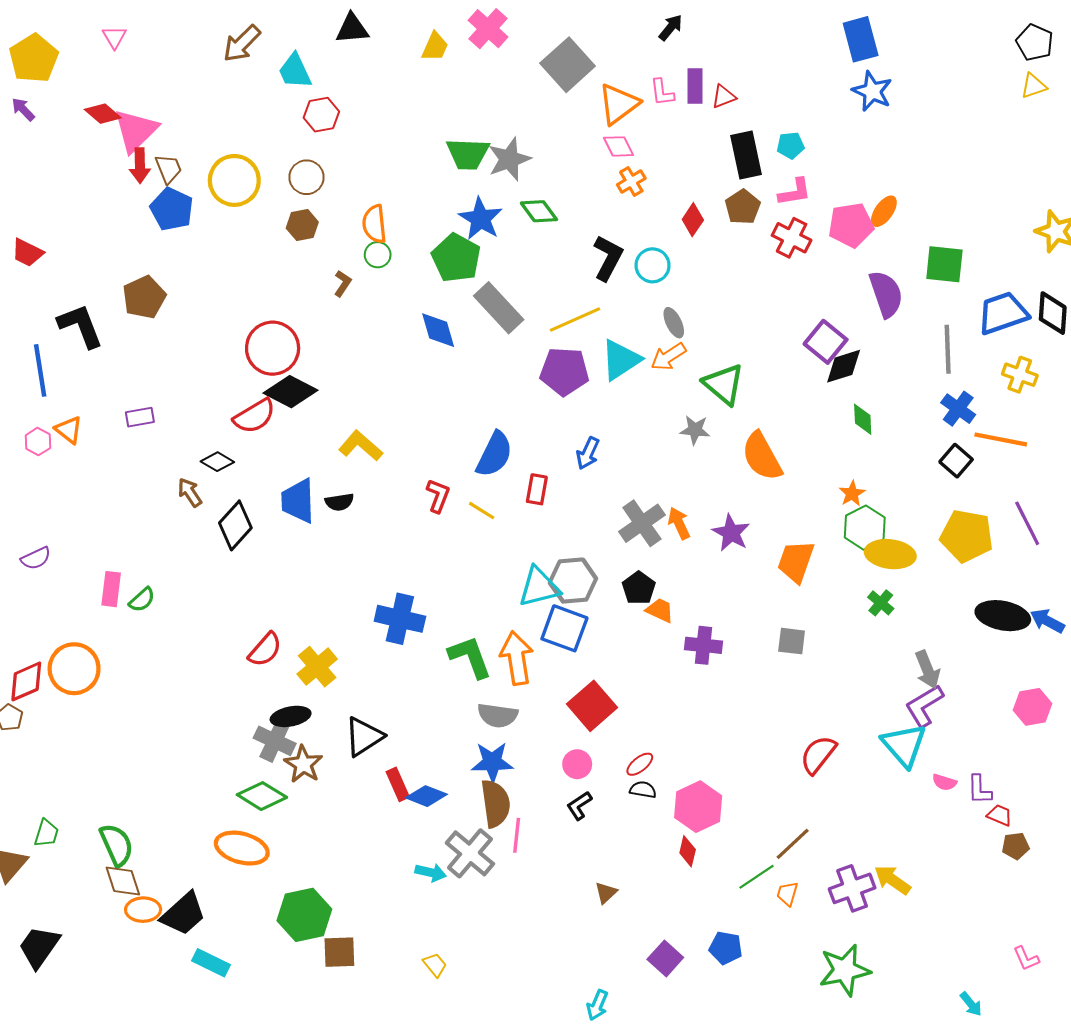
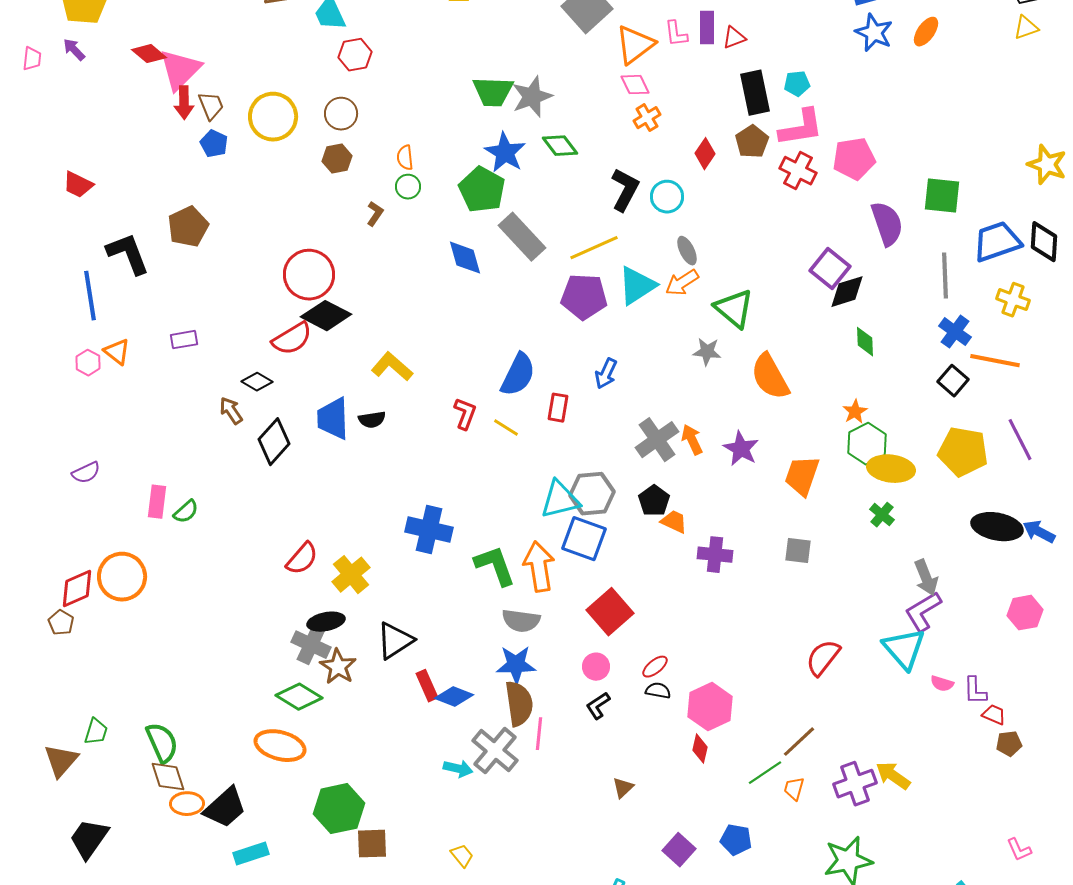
pink L-shape: (795, 192) -> (801, 128), size x1.4
blue pentagon: (172, 209) -> (214, 144), size x0.7
orange ellipse: (884, 211) -> (926, 32), moved
orange semicircle: (374, 224) -> (405, 158), size x0.7
cyan rectangle: (211, 963) -> (251, 854), turned -44

